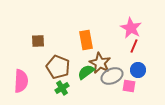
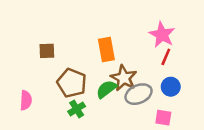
pink semicircle: (21, 81) -> (26, 100), size x0.7
pink square: (129, 86) -> (163, 118), moved

